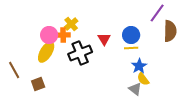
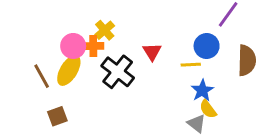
brown semicircle: (170, 31) -> (247, 60), moved
blue circle: (131, 35) -> (207, 46), moved
black cross: (80, 53) -> (118, 72), turned -30
brown line: (14, 70) -> (42, 76), moved

